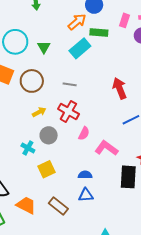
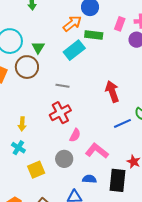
brown circle: (32, 81) -> (27, 67), moved
red cross: (68, 111) -> (60, 113), turned 30
yellow arrow: (39, 112) -> (22, 124), moved, turned 120
gray circle: (49, 135) -> (64, 159), moved
blue semicircle: (85, 175) -> (89, 179), moved

